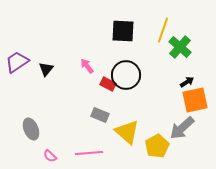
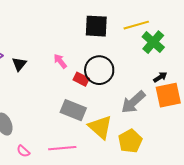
yellow line: (163, 30) -> (136, 25), turned 55
gray rectangle: (100, 115) -> (73, 110), size x1.4
gray arrow: (182, 128) -> (133, 102), moved

